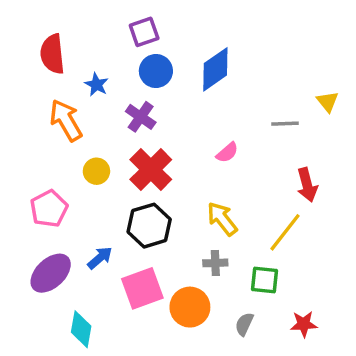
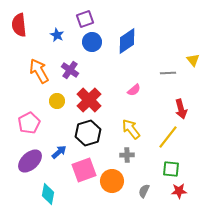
red semicircle: (52, 54) -> (19, 25), moved
blue star: (96, 85) -> (57, 35), moved
purple cross: (141, 117) -> (70, 70), moved
green square: (265, 280) -> (171, 169), moved

